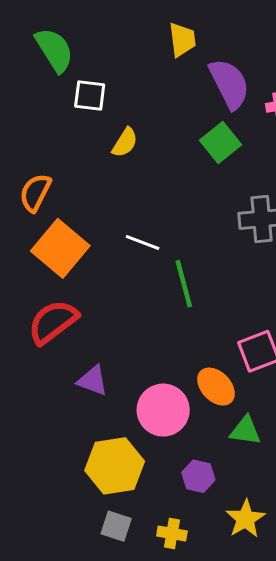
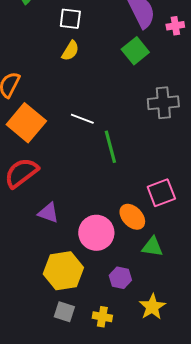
white square: (90, 96) -> (70, 19), moved

